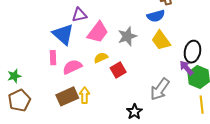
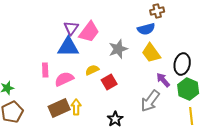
purple triangle: (79, 15) -> (71, 28), turned -42
pink trapezoid: (98, 32) -> (89, 32), moved
blue triangle: (63, 34) -> (68, 47), moved, turned -40
purple arrow: (186, 68) -> (163, 80), moved
black star: (134, 112) -> (115, 119), moved

